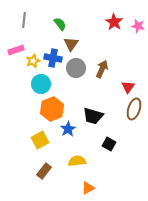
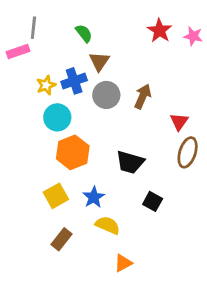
pink rectangle: (16, 50) -> (18, 52), moved
blue cross: (53, 58) -> (74, 81), turned -30
blue star: (68, 129) -> (94, 197), moved
yellow semicircle: (77, 161) -> (108, 225), turned 30

